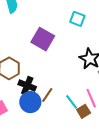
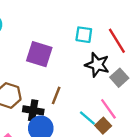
cyan square: (77, 19) -> (84, 35), moved
brown line: (47, 95) -> (56, 95), moved

